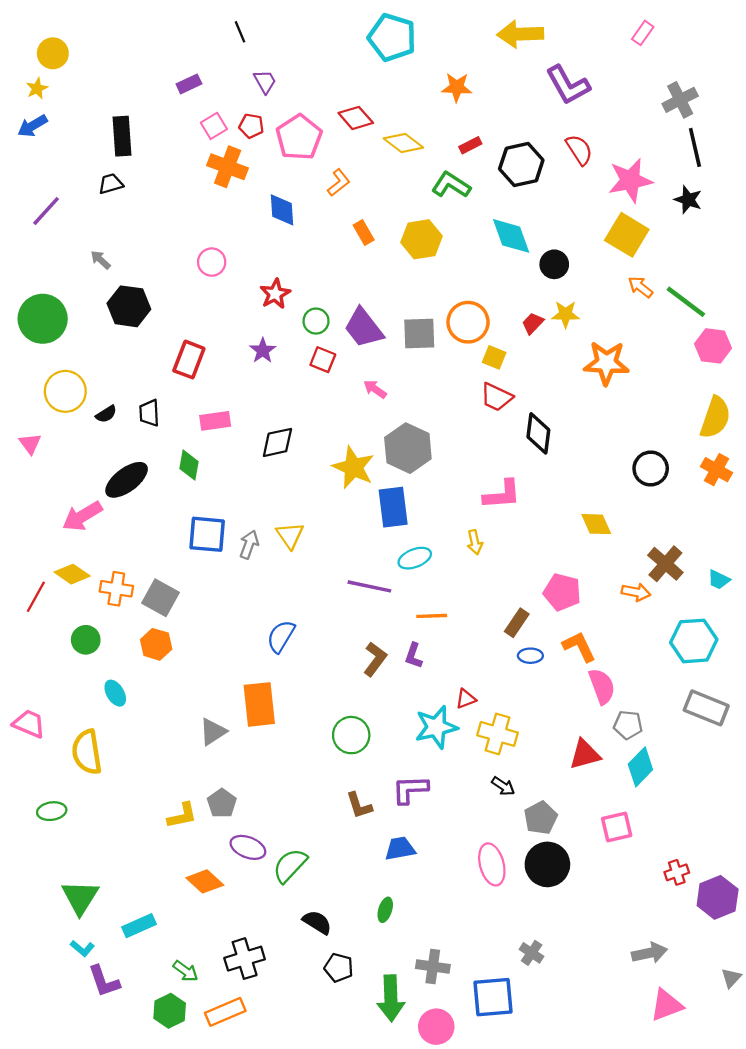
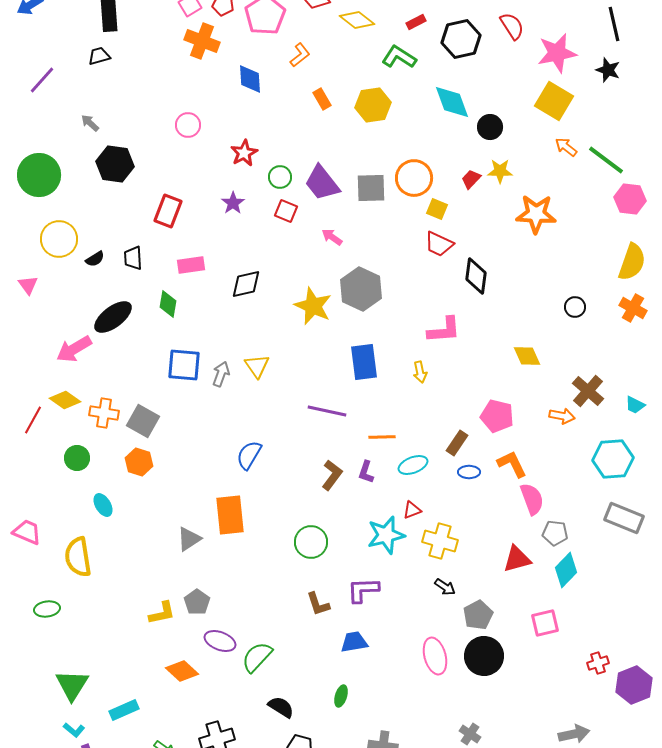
black circle: (651, 469) -> (575, 307), size x0.7
blue rectangle: (393, 507) -> (364, 362), moved
cyan ellipse: (415, 558) -> (413, 465), moved

